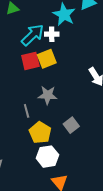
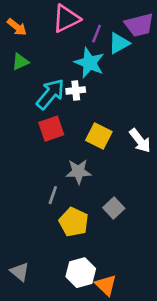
yellow square: (47, 59) -> (99, 136), moved, turned -36
gray line: (27, 111) -> (53, 195), turned 40
white hexagon: (47, 157) -> (81, 273), moved

